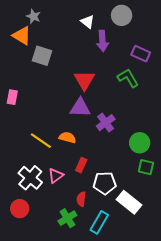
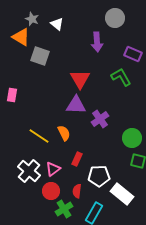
white triangle: (88, 22) -> (57, 24), moved
orange semicircle: (67, 137) -> (64, 133), turned 49
red circle: (20, 209) -> (51, 191), moved

